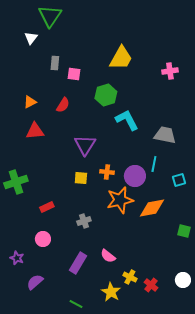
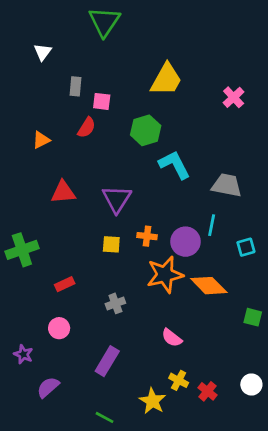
green triangle: (50, 16) -> (104, 22), moved
pink cross: (170, 71) -> (234, 97), turned -35
red semicircle: (63, 105) -> (87, 128), moved
red triangle: (35, 131) -> (63, 192), moved
orange diamond: (152, 208) -> (209, 286), turned 56
pink semicircle: (108, 256) -> (172, 338), moved

